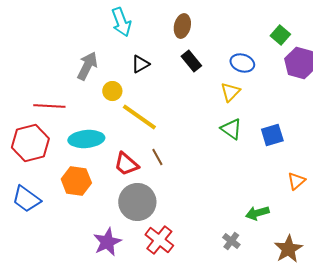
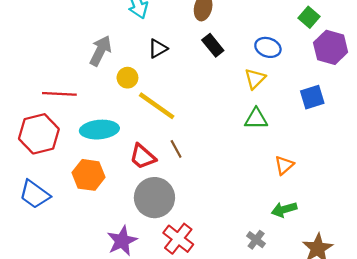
green triangle: (231, 129) -> (256, 119), turned -35
blue square: (272, 135) -> (312, 97), moved
orange triangle: (296, 181) -> (284, 165), moved

